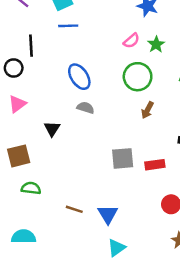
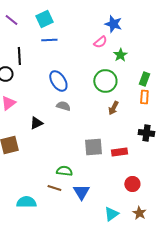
pink semicircle: (131, 41) -> (100, 42), moved
black triangle: (52, 129) -> (36, 123), turned 32
green semicircle: (31, 188) -> (64, 171), moved
cyan semicircle: (24, 237) -> (26, 202), moved
cyan triangle: (116, 248) -> (111, 214), moved

